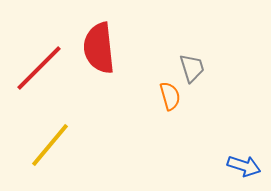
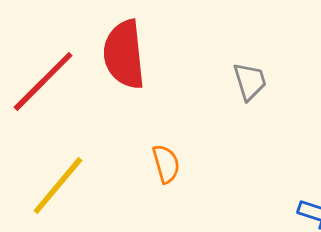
orange semicircle: (170, 96) -> (166, 164), moved

